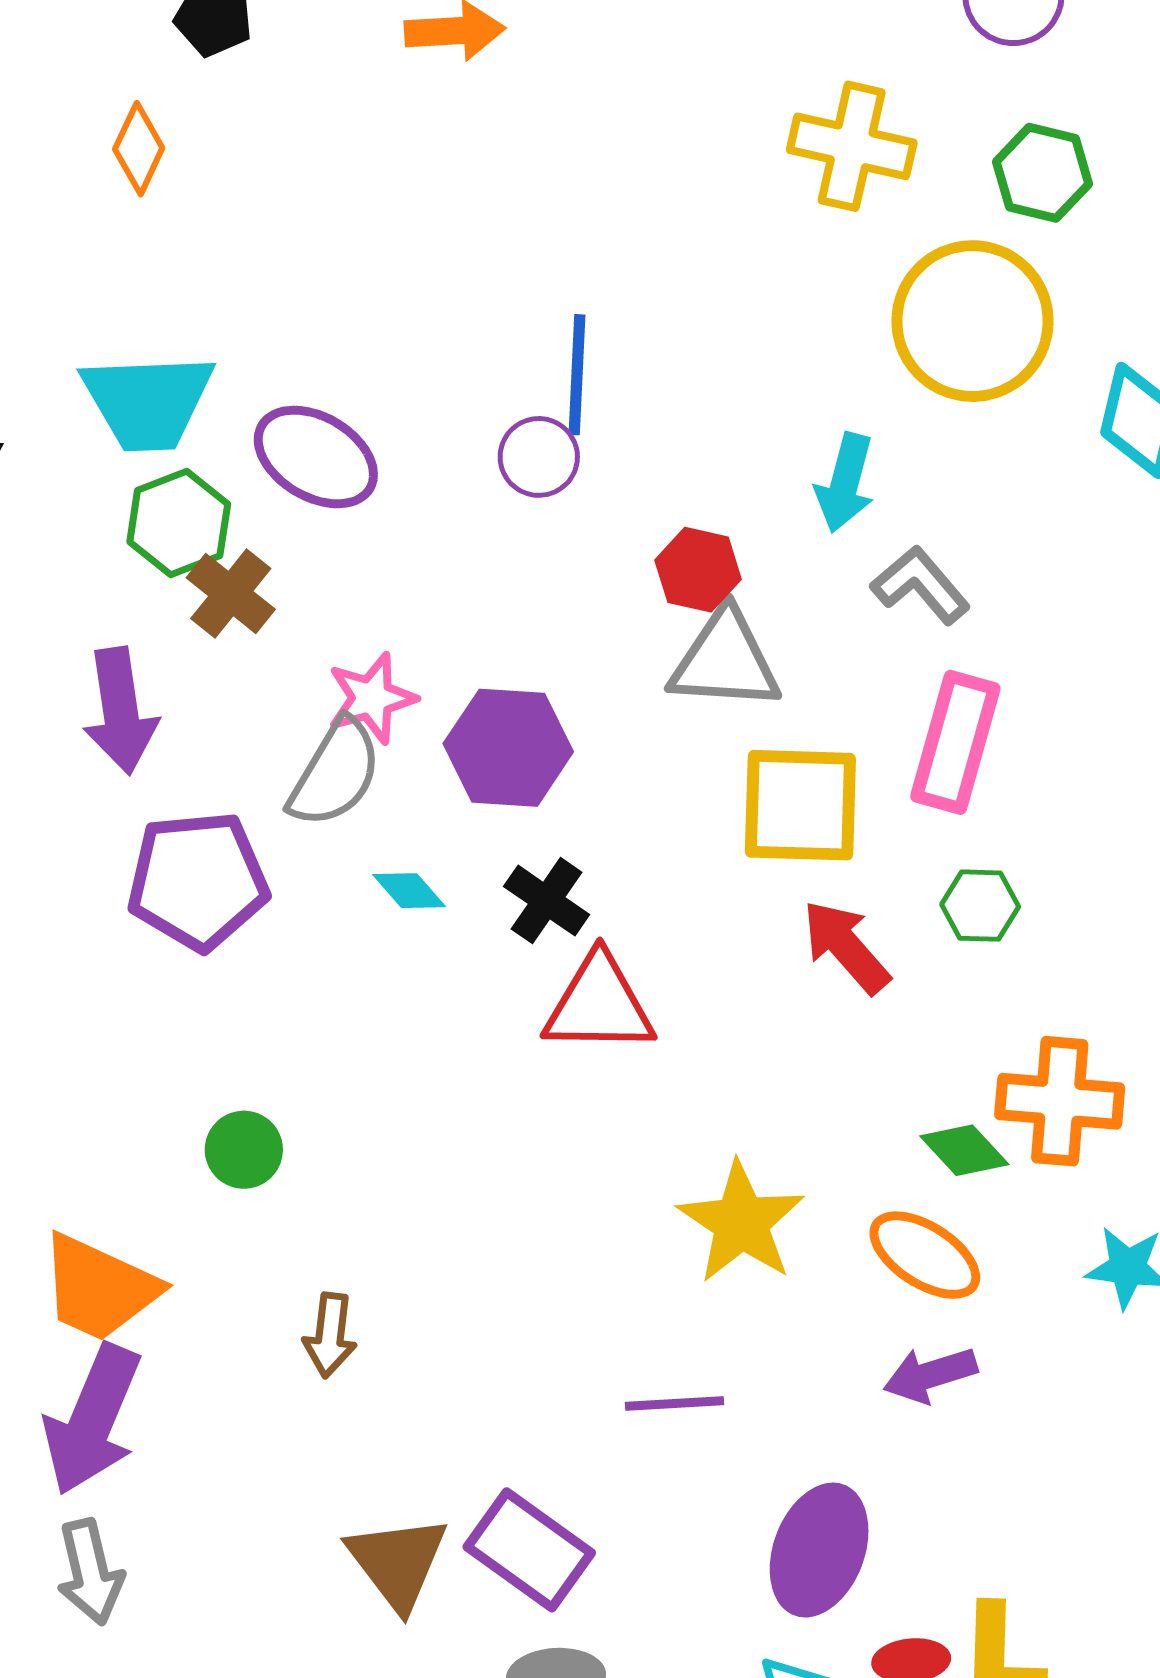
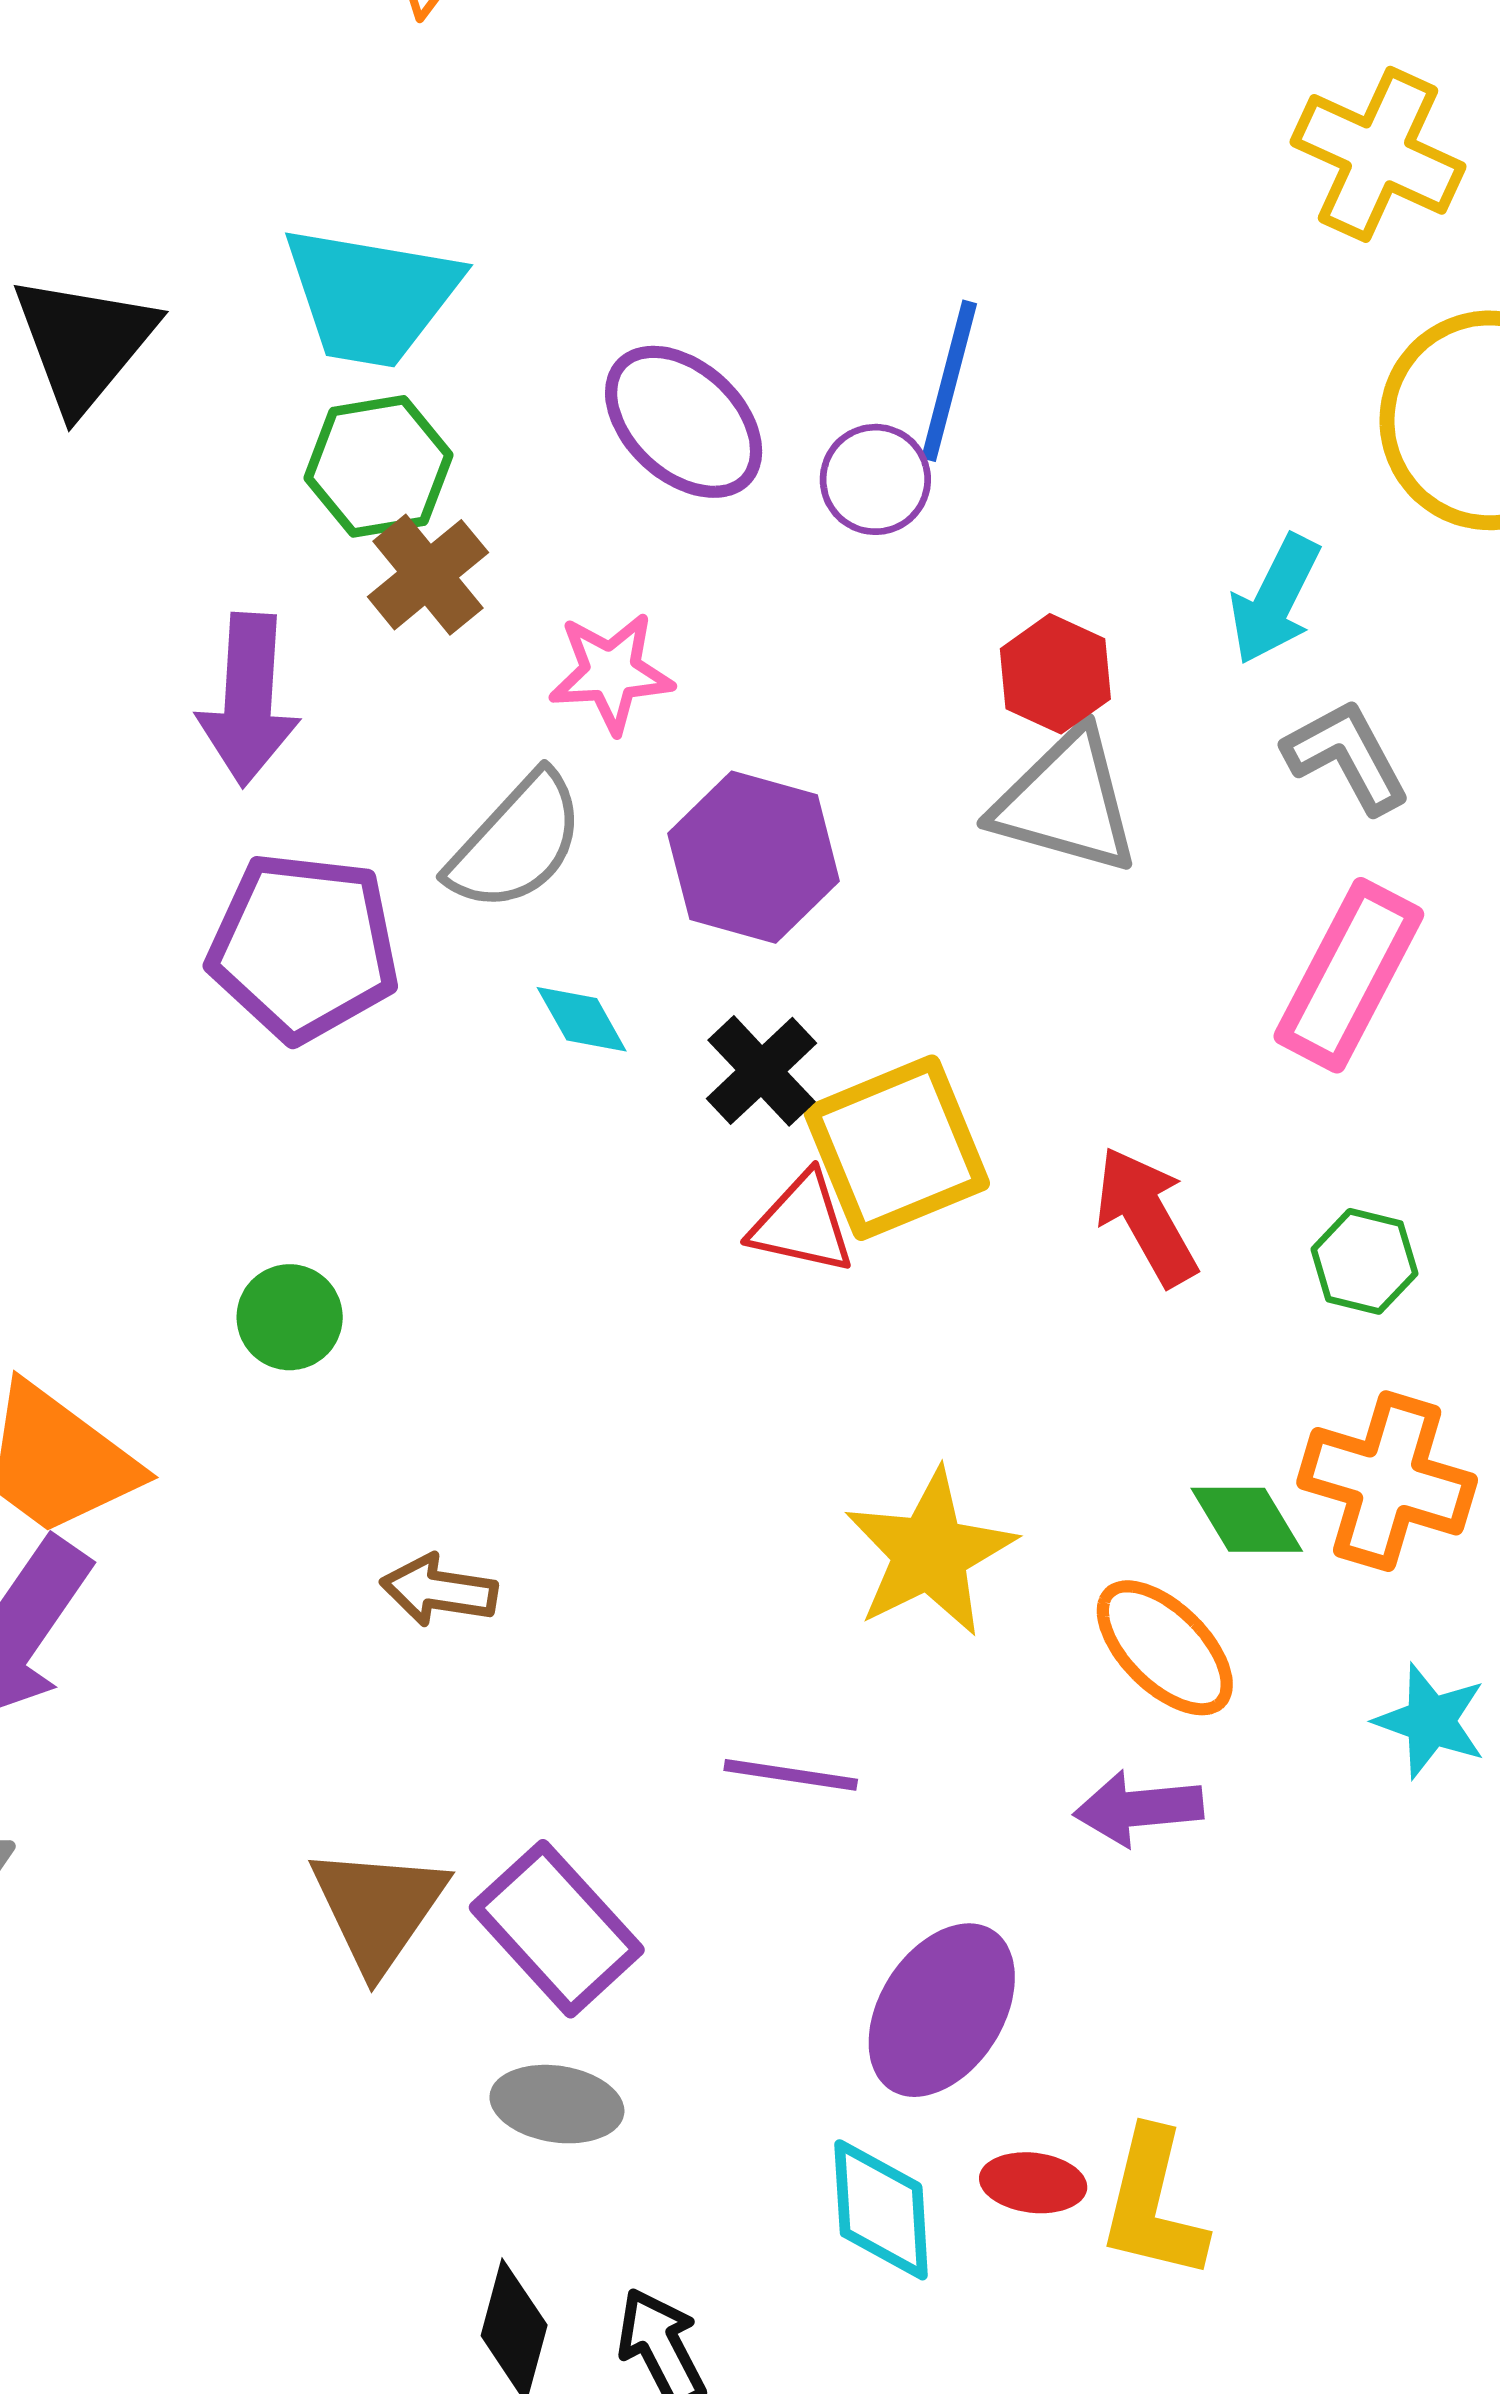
purple ellipse: (316, 457) -> (684, 422), moved
pink star: (372, 698) -> (611, 673), moved
yellow square: (800, 805) -> (897, 1148), moved, turned -36
green hexagon: (980, 906) -> (1364, 1261), moved
red triangle: (599, 1004) -> (802, 1224), size x0.7
brown arrow: (330, 1335) -> (439, 1590), moved, turned 80

